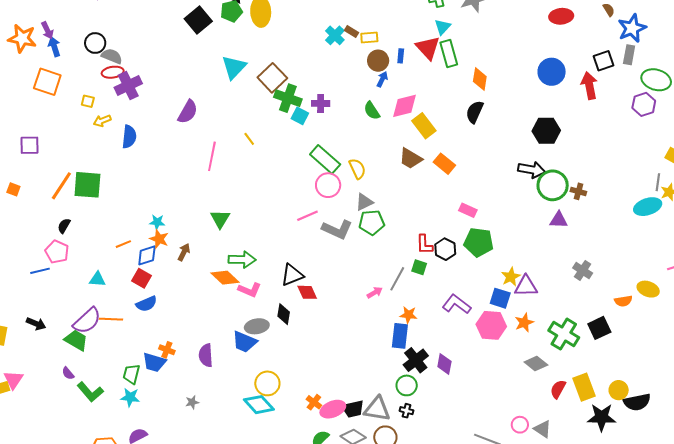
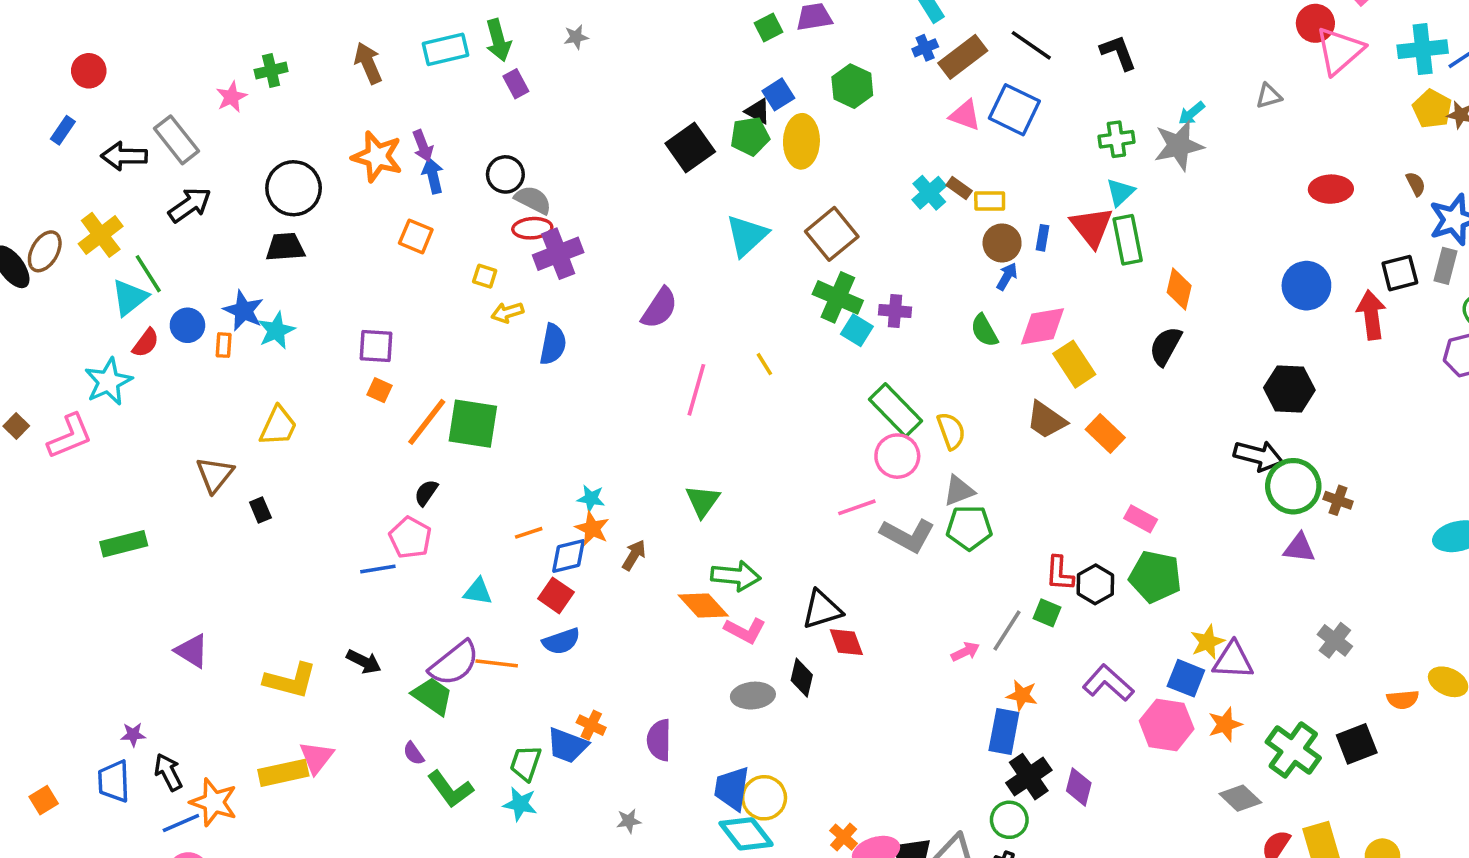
brown square: (272, 78) -> (832, 234), moved
orange square: (47, 82) -> (416, 236), size x0.7
orange square: (13, 189) -> (380, 390), moved
blue trapezoid: (245, 342) -> (732, 788), moved, turned 72

